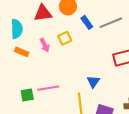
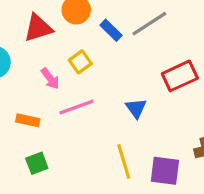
orange rectangle: (22, 52) -> (28, 120), moved
blue triangle: (93, 82) -> (136, 108), moved
pink line: (48, 88) -> (77, 107), moved

